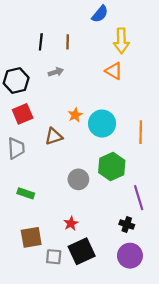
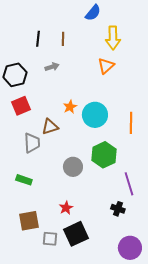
orange triangle: (114, 71) -> (106, 66), turned 48
gray trapezoid: (16, 148) -> (32, 143), moved
purple circle: (130, 256) -> (130, 248), moved

